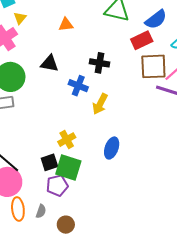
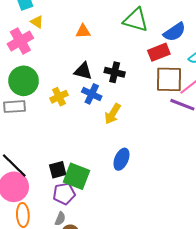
yellow triangle: (20, 18) -> (37, 22), turned -40
black triangle: (49, 63) -> (83, 71), moved
yellow cross: (67, 140) -> (59, 97), moved
gray semicircle: (41, 211) -> (60, 219), moved

